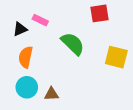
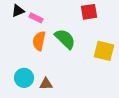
black triangle: (20, 29) -> (18, 11), moved
orange semicircle: (26, 57) -> (39, 41), moved

